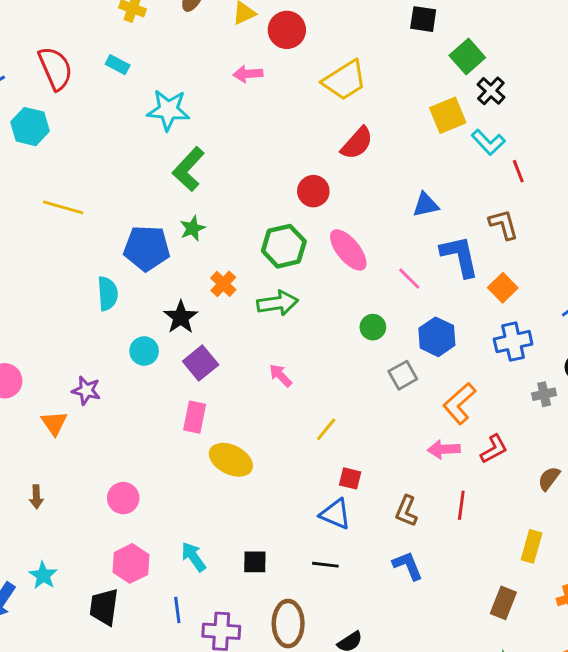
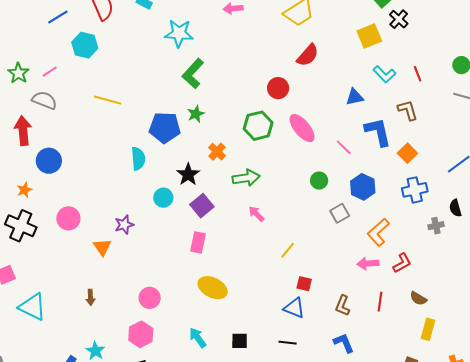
cyan L-shape: (488, 142) -> (384, 74), moved
green arrow: (278, 303) -> (246, 178), moved
purple star: (86, 390) -> (124, 225), turned -30
yellow ellipse: (231, 460) -> (213, 288), moved
brown semicircle: (549, 479) -> (418, 298), moved, turned -96
pink hexagon: (131, 563) -> (141, 334), moved

